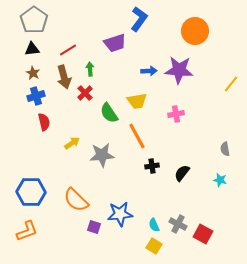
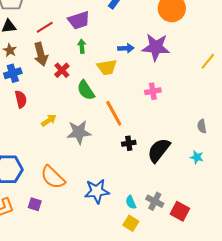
purple trapezoid: (115, 43) -> (79, 20), moved
green arrow: (90, 69) -> (82, 46), moved
yellow trapezoid: (137, 101) -> (107, 67), moved
black semicircle: (182, 173) -> (159, 150), size x1.5
purple square: (94, 227) -> (35, 204), moved

